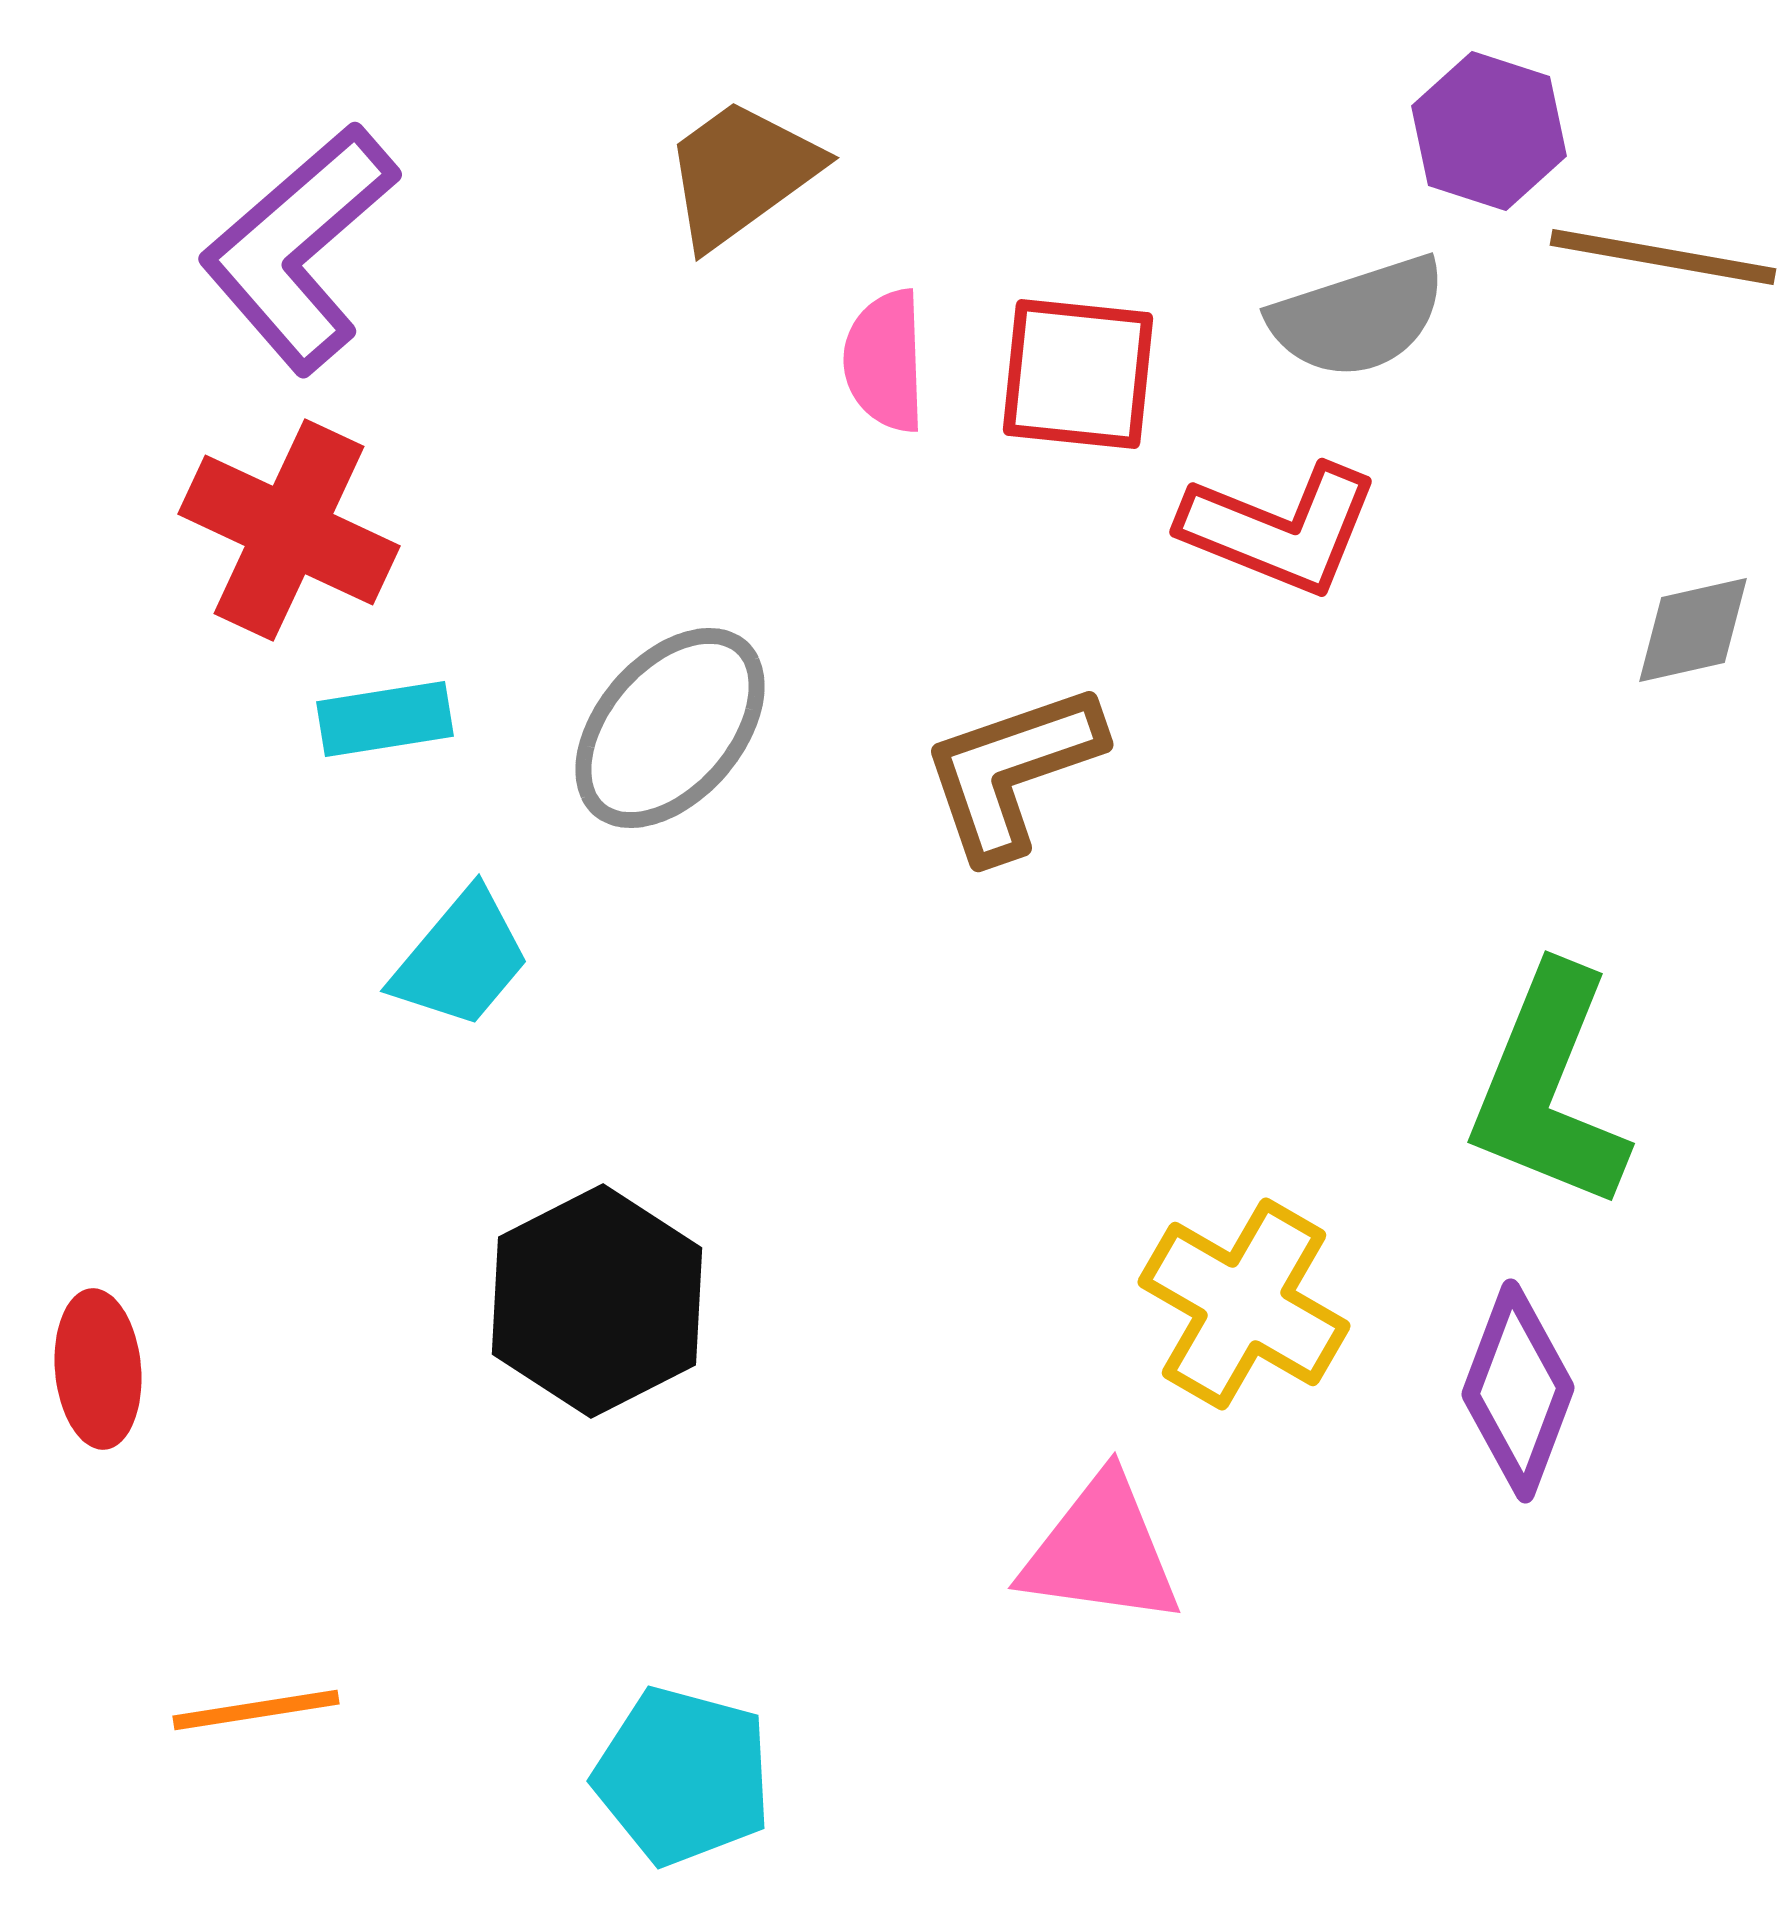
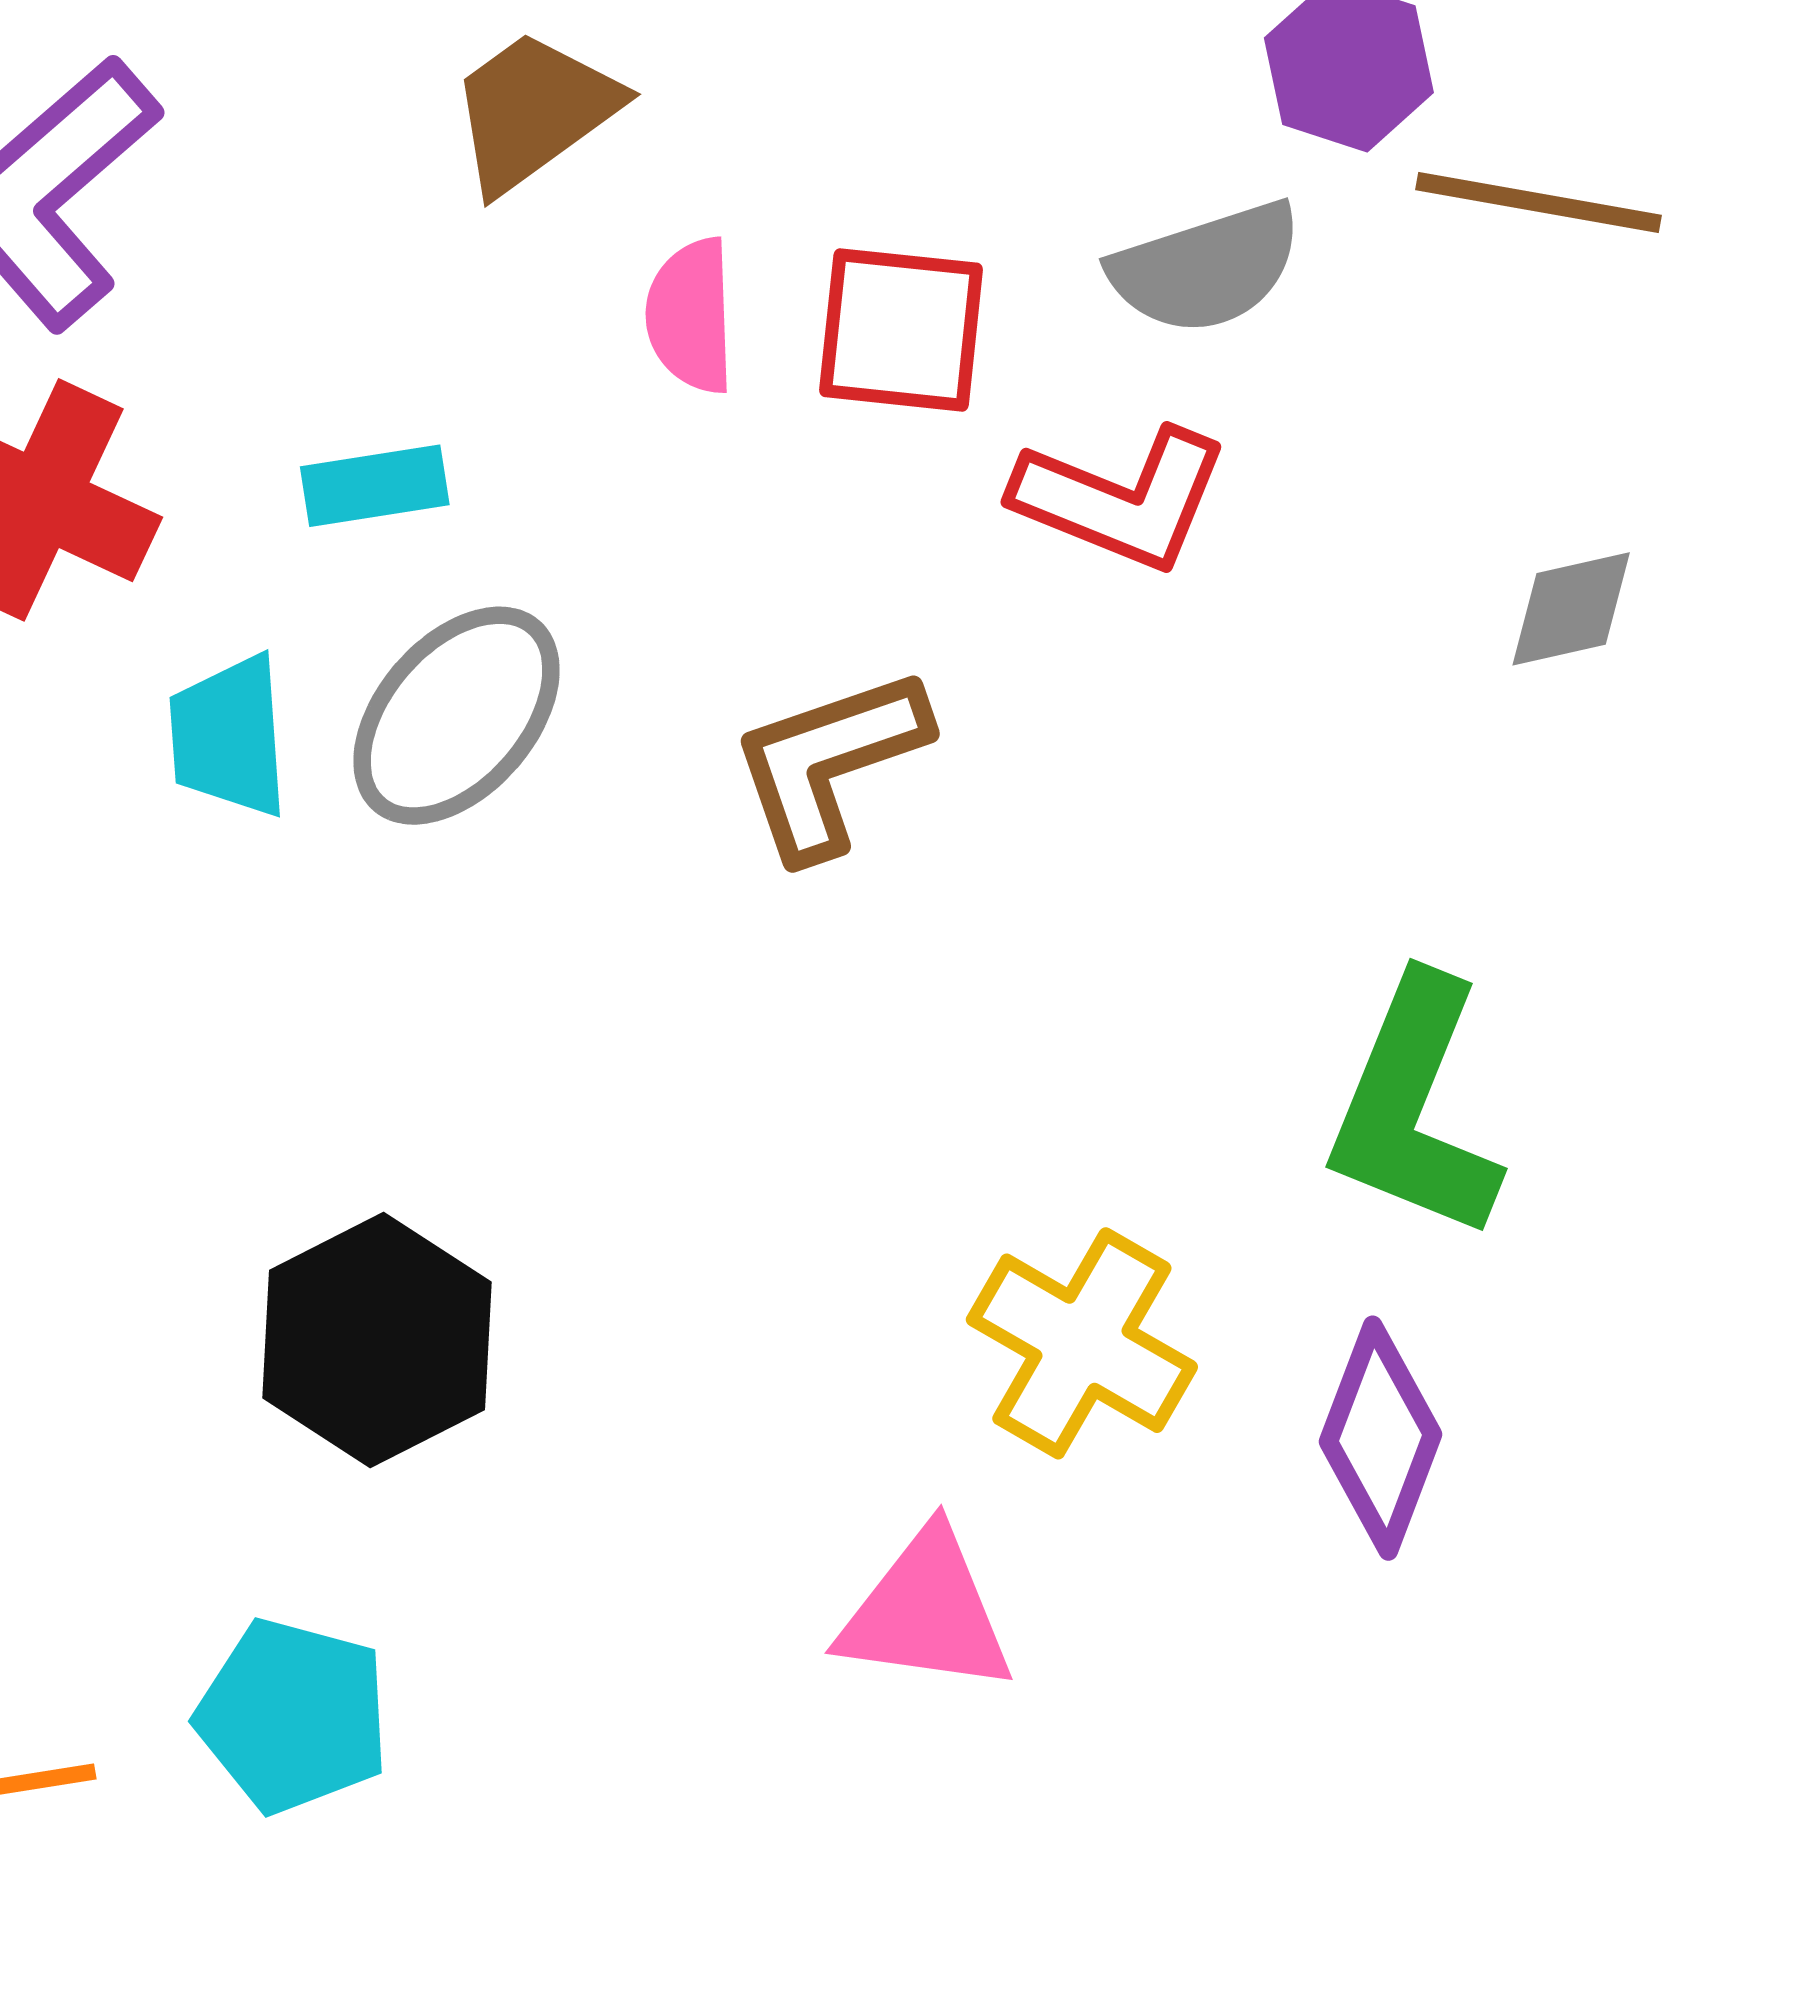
cyan rectangle: (385, 719) -> (375, 486), moved
cyan trapezoid: (461, 959) -> (229, 736), moved, turned 136
cyan pentagon: (683, 1776) -> (293, 1716), moved

